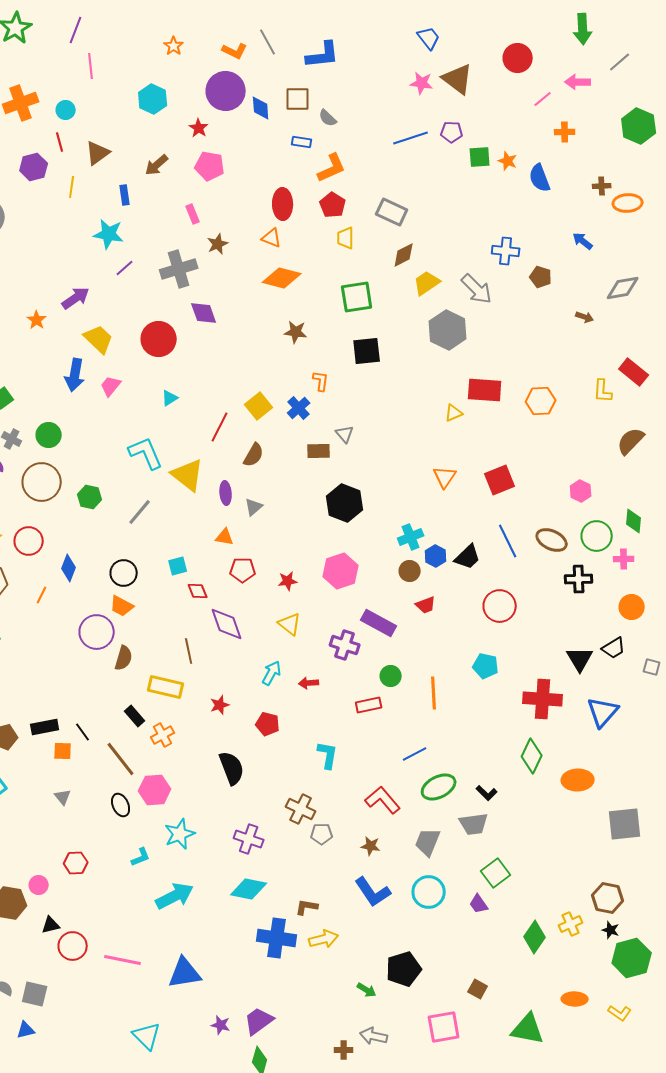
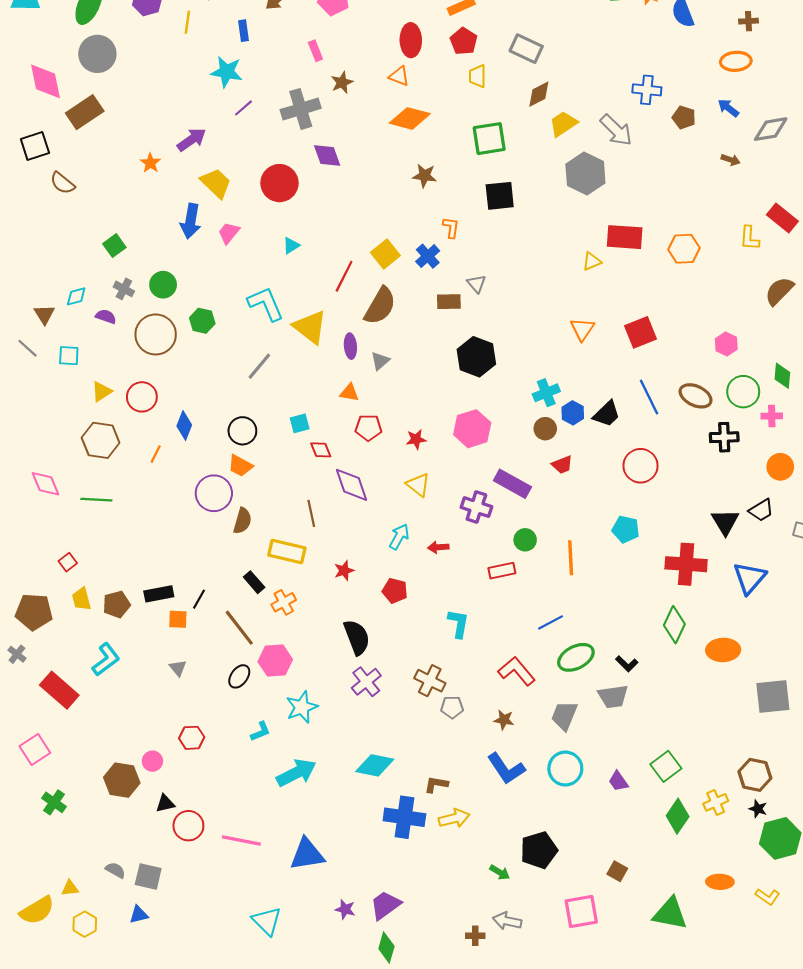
orange ellipse: (628, 203) -> (736, 61), moved
blue arrow: (583, 241) -> (728, 108), moved
brown semicircle: (254, 455) -> (380, 306), size x1.5
green hexagon: (90, 497) -> (202, 321), moved
black line: (83, 732) -> (199, 599), turned 66
black ellipse: (121, 805) -> (239, 676), turned 60
purple cross: (249, 839) -> (366, 682), moved, turned 32
green square: (496, 873) -> (666, 766), moved

